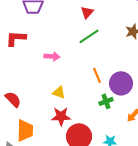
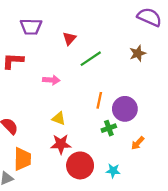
red triangle: (87, 12) -> (69, 38), moved
orange line: (97, 75) -> (99, 100), turned 35

